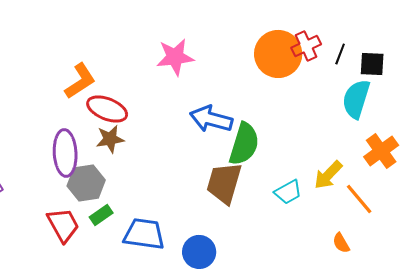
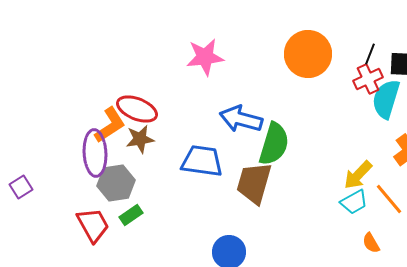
red cross: (306, 46) -> (368, 79), moved
orange L-shape: (80, 81) -> (110, 125), moved
cyan trapezoid: (288, 192) -> (354, 202), moved
blue trapezoid: (144, 234) -> (202, 161), moved

